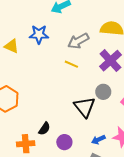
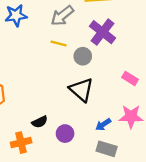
gray circle: (103, 92) -> (83, 56), moved
black semicircle: (44, 129) -> (40, 122), turned 40

